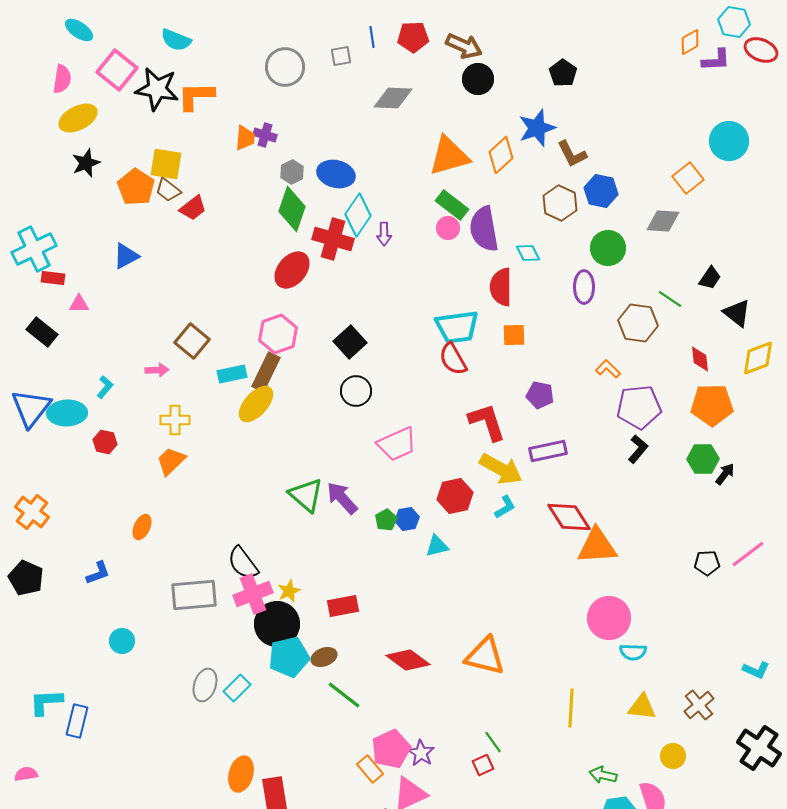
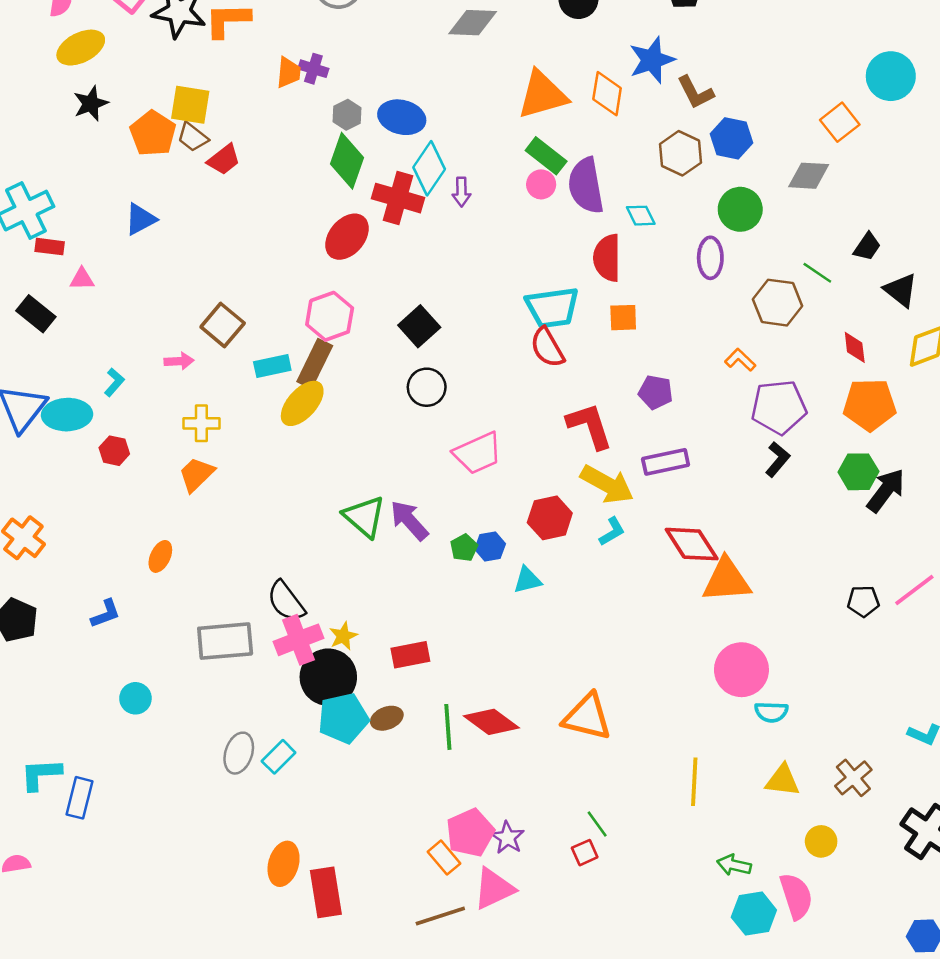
orange diamond: (501, 155) -> (607, 94), turned -39
black arrow: (725, 474) -> (886, 490), size x1.6
green line: (344, 695) -> (448, 727), moved, turned 48

